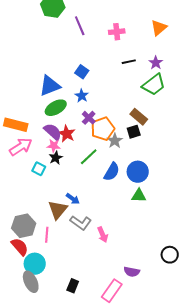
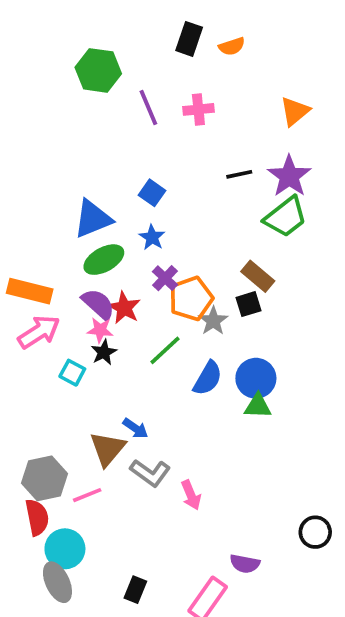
pink cross: (117, 32) -> (198, 109), moved
purple star: (156, 63) -> (289, 176), size x1.6
green triangle: (139, 196) -> (258, 406), moved
pink line: (47, 235) -> (87, 495), turned 63
red semicircle: (20, 247) -> (37, 517), turned 30

